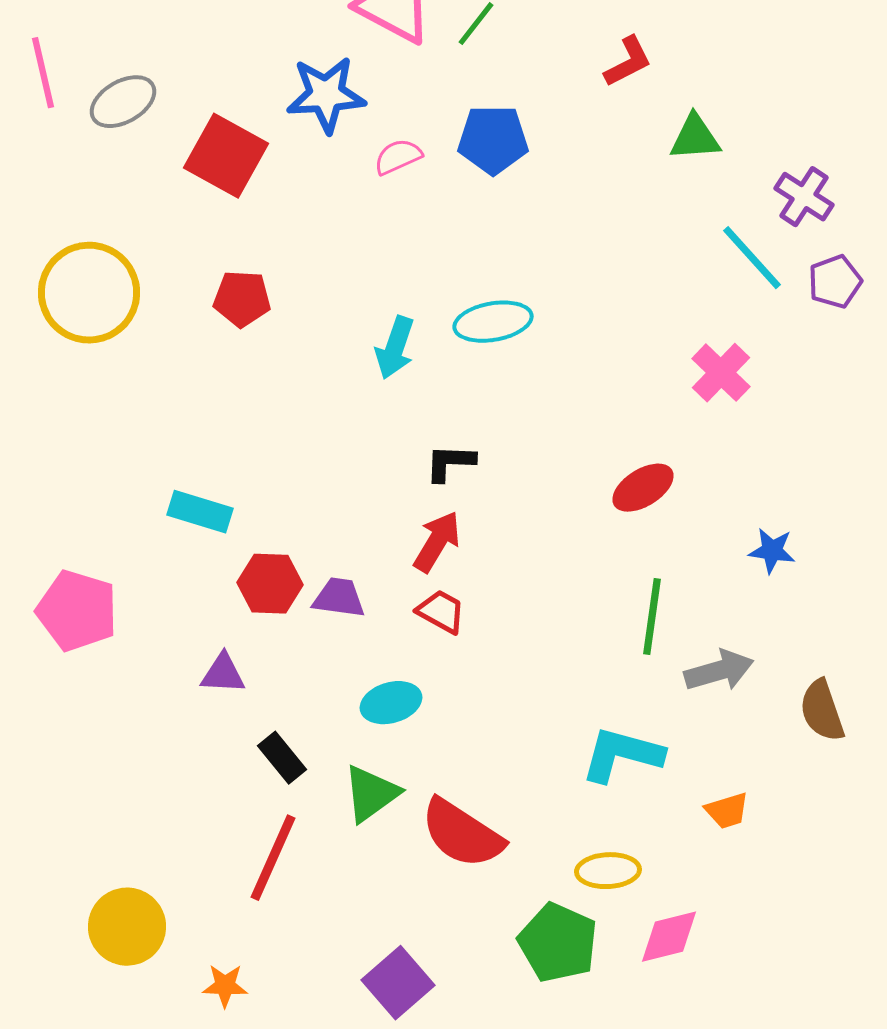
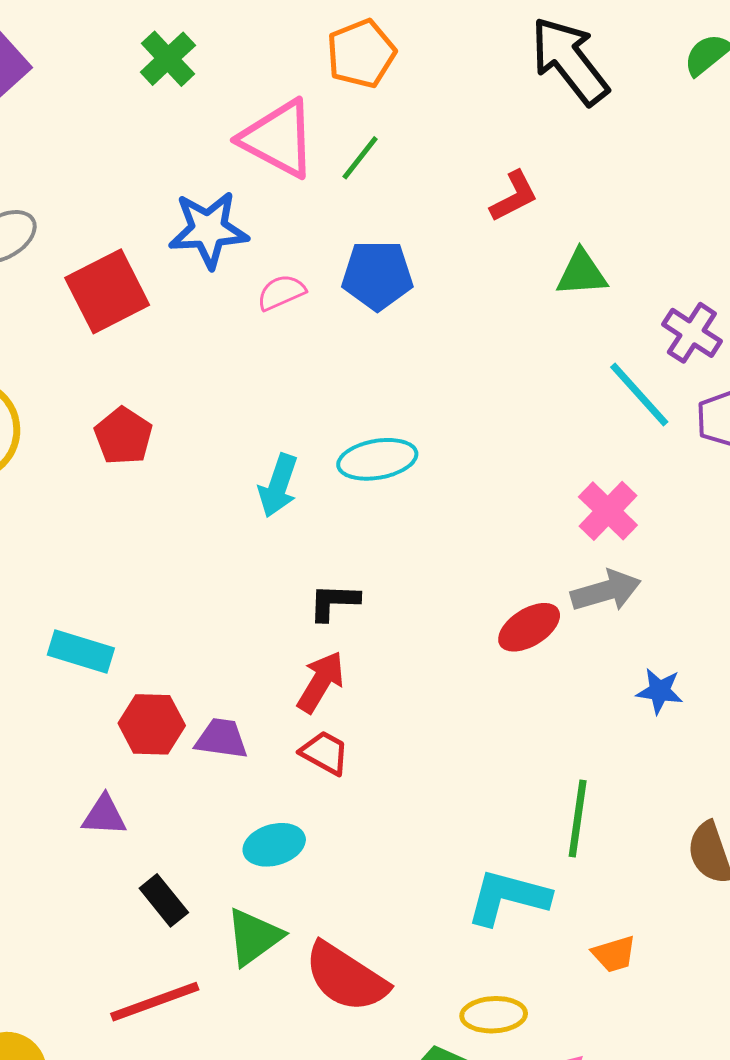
red square: (226, 156) -> (107, 291), turned 34
red pentagon: (242, 299) -> (123, 436), turned 30
green line: (652, 617) -> (578, 818), moved
gray arrow: (719, 671) -> (606, 591), moved
red line: (273, 858) -> (155, 1002), turned 46

